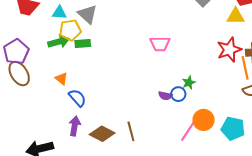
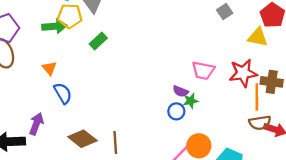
green rectangle: (83, 44) -> (98, 41), moved, turned -49
pink trapezoid: (160, 44) -> (203, 70), moved
purple semicircle: (165, 96) -> (181, 91), moved
purple arrow: (75, 126) -> (36, 124), moved

